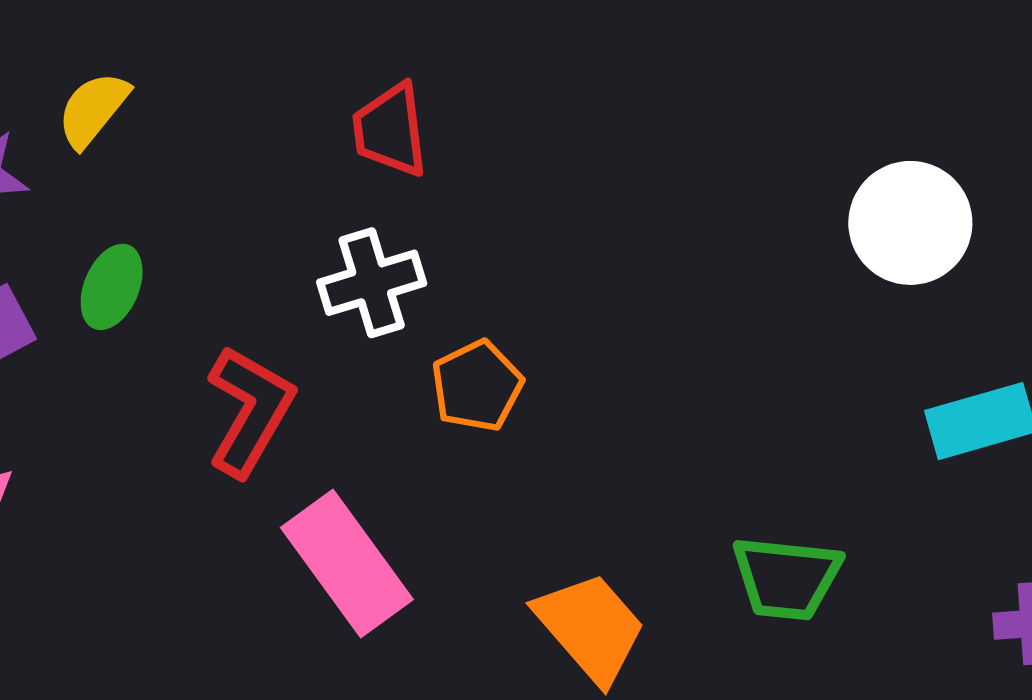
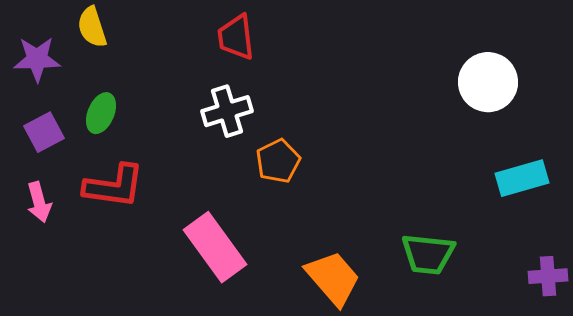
yellow semicircle: (93, 109) -> (92, 27), turned -57
red L-shape: (250, 411) -> (114, 186), moved, turned 68

